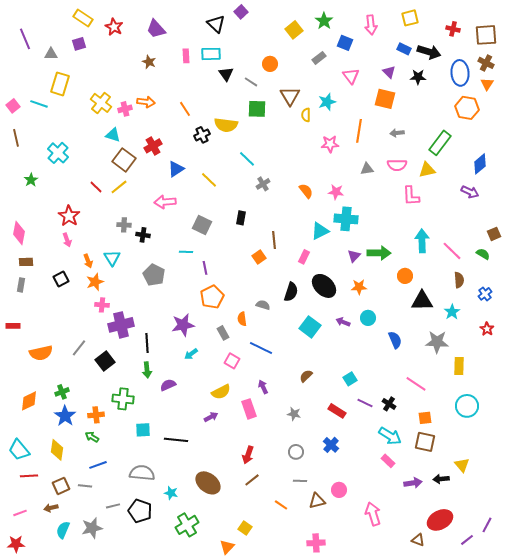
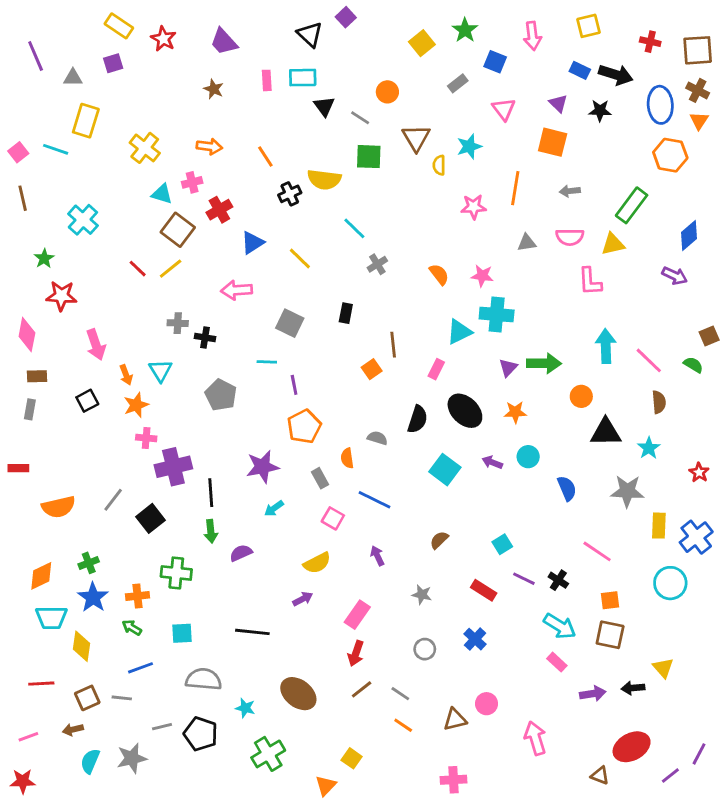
pink cross: (125, 109) -> (192, 182), moved
red star: (69, 216) -> (61, 296), moved, turned -30
pink arrow: (67, 240) -> (96, 345), size x1.5
blue cross: (485, 294) -> (696, 537), moved, size x1.6
pink rectangle: (249, 409) -> (357, 615), moved, turned 54
cyan square: (143, 430) -> (182, 633), moved
cyan trapezoid: (19, 450) -> (51, 618), moved, turned -50
gray line: (300, 481) -> (400, 694), moved, turned 32

